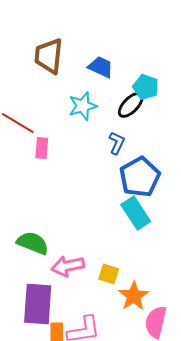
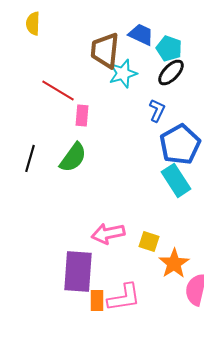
brown trapezoid: (49, 56) -> (105, 50), moved
cyan pentagon: (146, 87) -> (169, 48), moved
green semicircle: (33, 243) -> (73, 157), moved, turned 104

